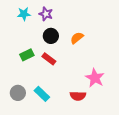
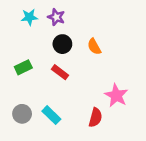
orange semicircle: (77, 38) -> (94, 47), turned -80
green rectangle: (27, 55) -> (23, 67), moved
red semicircle: (78, 96) -> (95, 118), turned -77

